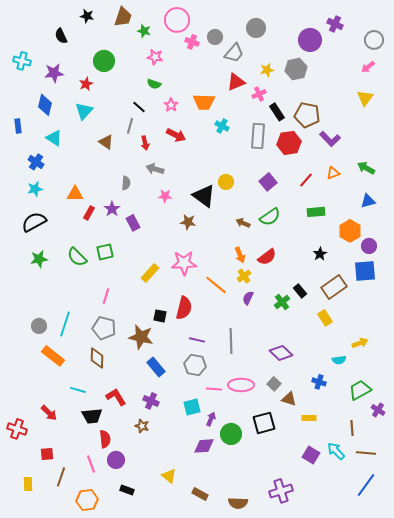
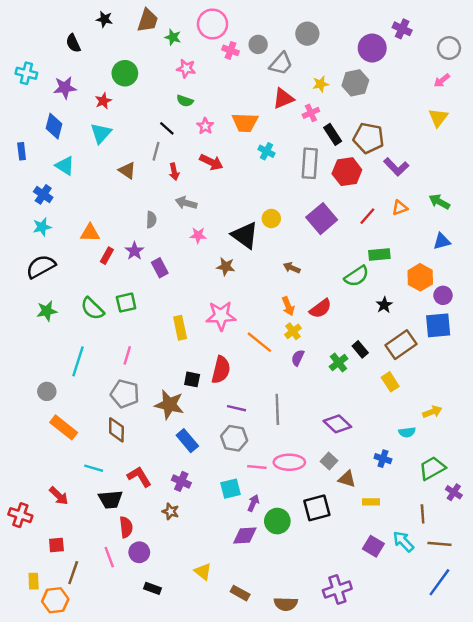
purple square: (268, 182) -> (322, 219), size x1.4
green semicircle: (270, 217) -> (357, 276), moved
yellow rectangle: (150, 273) -> (180, 328), turned -54
cyan line: (65, 324) -> (78, 361), moved
orange hexagon: (87, 500) -> (55, 600), moved

